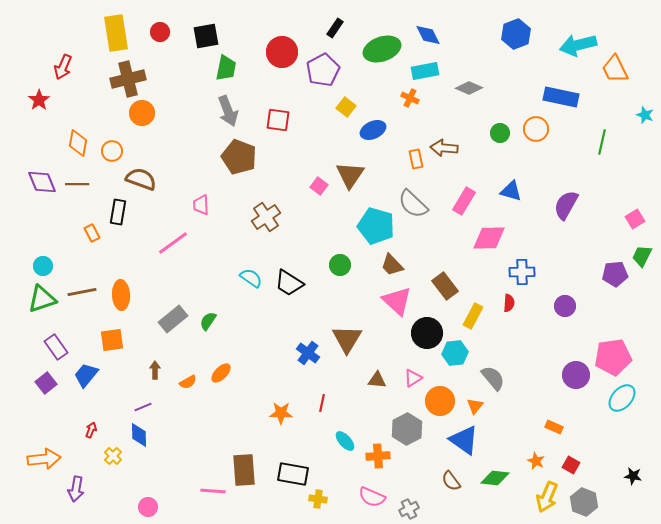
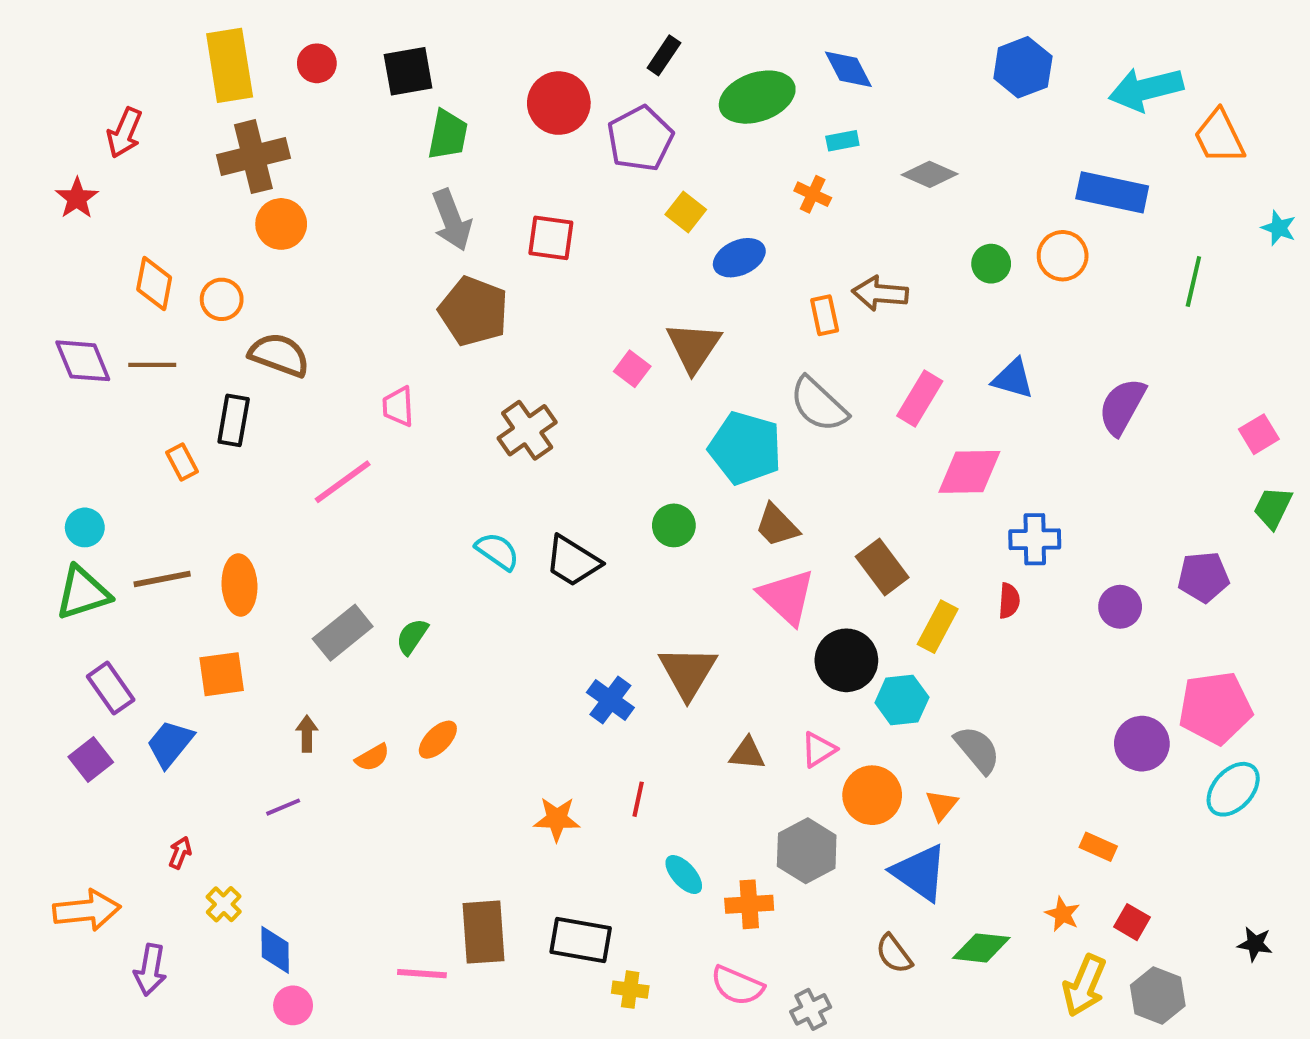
cyan rectangle: (425, 71) -> (842, 141), size x0.6
purple pentagon: (615, 274) -> (1203, 577), moved
blue diamond: (139, 435) -> (275, 950), moved

